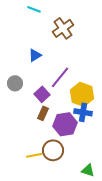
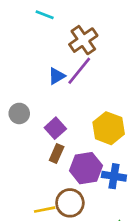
blue triangle: (35, 55) -> (57, 76), moved
purple line: (60, 77) -> (79, 71), moved
blue cross: (83, 112) -> (114, 176), moved

